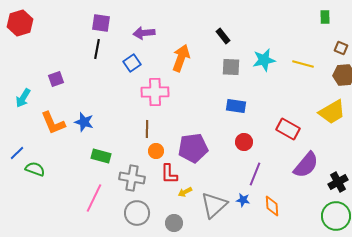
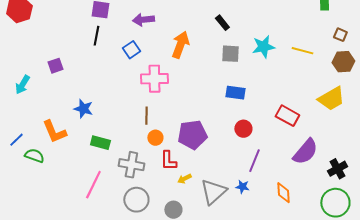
orange L-shape: (53, 123) -> (54, 132), moved
orange diamond: (272, 206) -> (283, 193), moved

